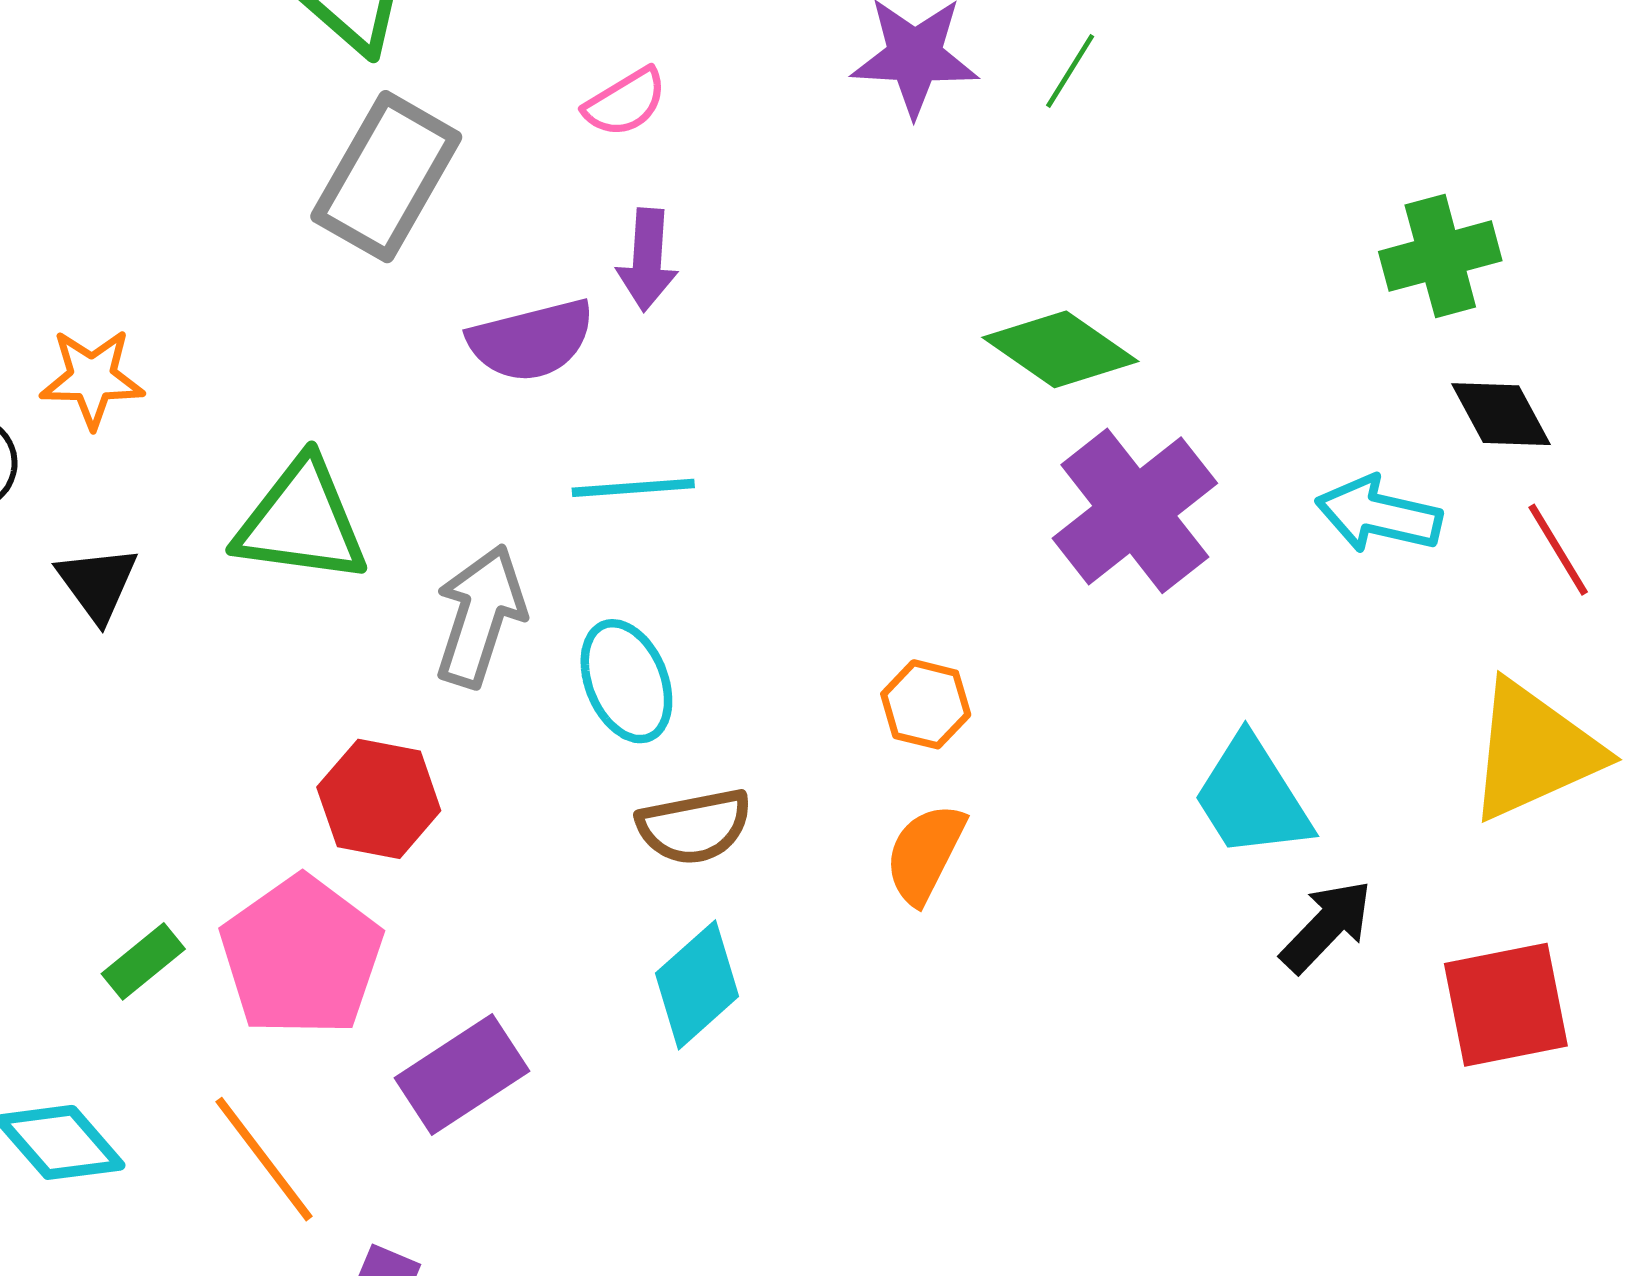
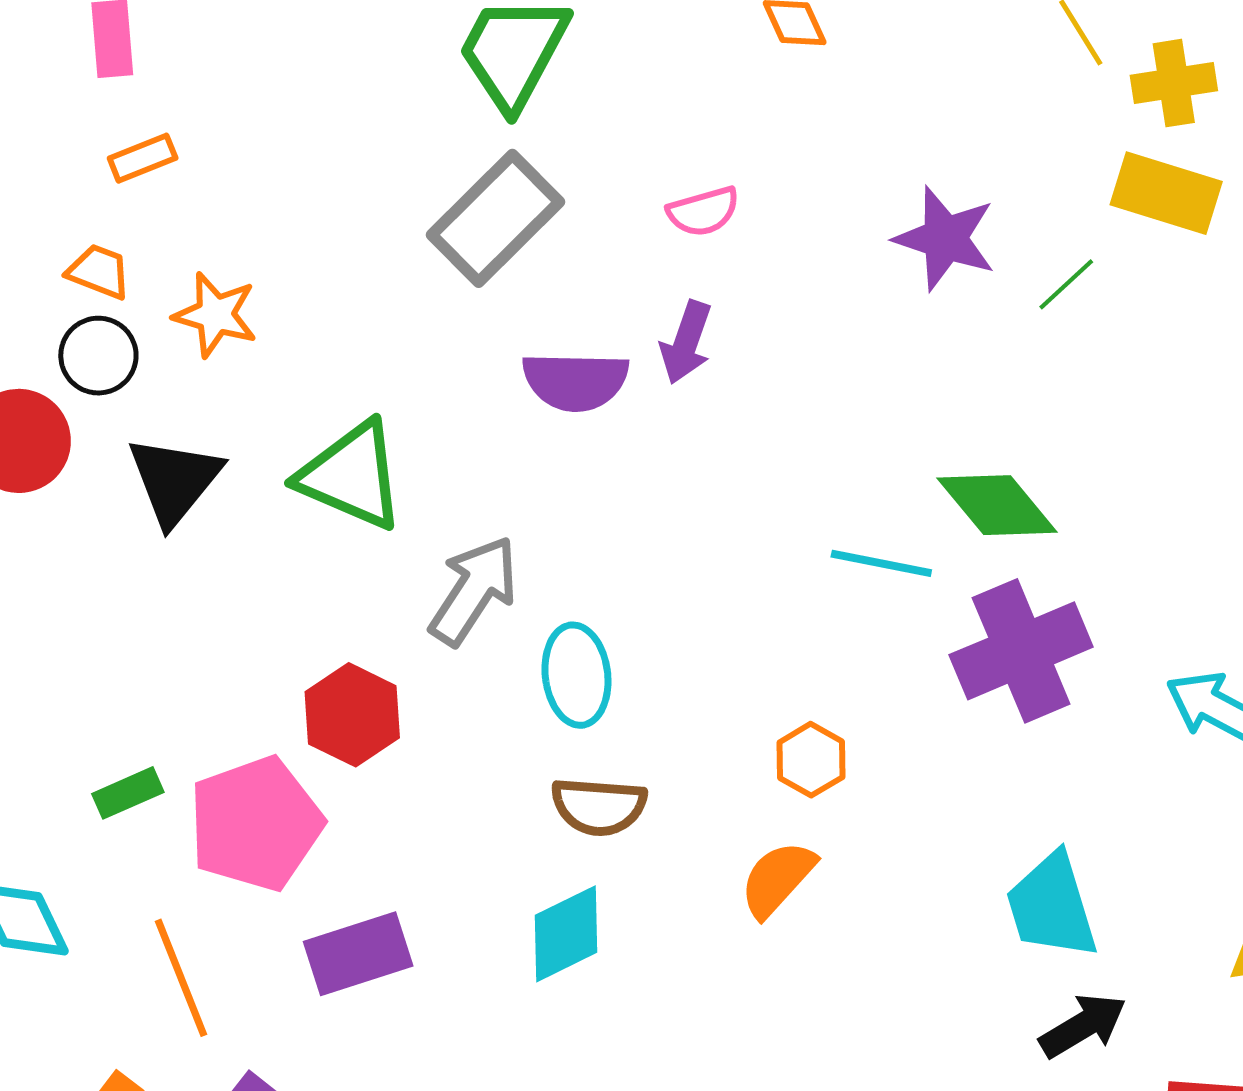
cyan line: (633, 488) -> (881, 563), moved
black triangle: (97, 584) -> (174, 480), size x1.4

